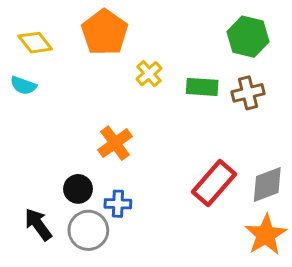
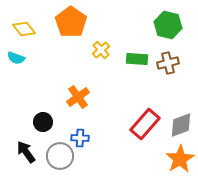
black circle: (78, 189) -> (43, 122), moved

